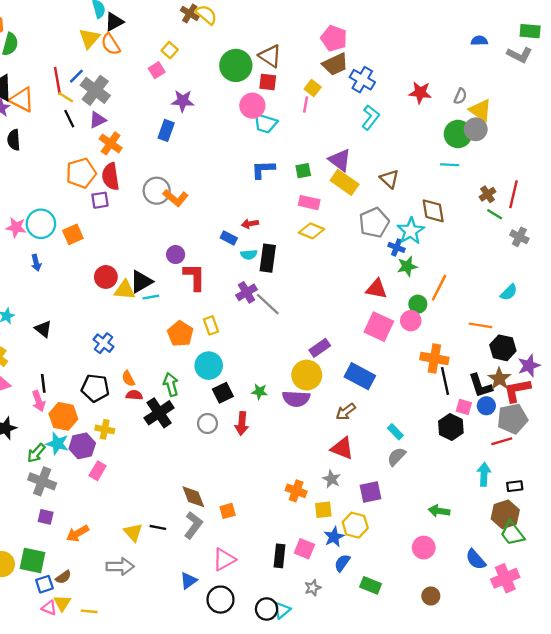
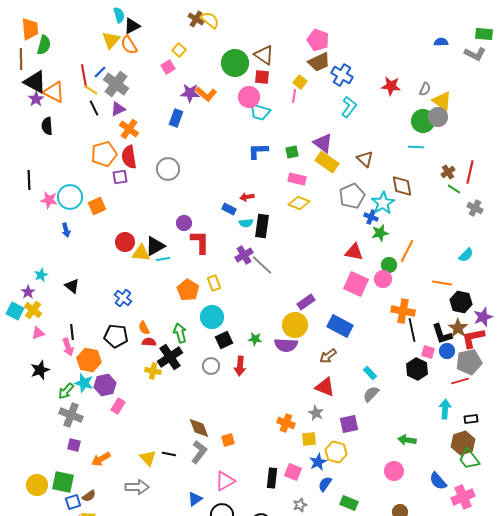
orange L-shape: (176, 198) -> (206, 94), moved
yellow cross: (105, 429) -> (153, 371), moved

